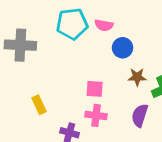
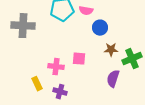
yellow rectangle: (39, 105) -> (37, 84), moved
pink cross: (96, 115) -> (56, 67), moved

